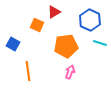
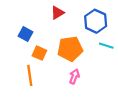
orange square: (37, 25) -> (39, 53), moved
blue square: (13, 44) -> (26, 34), moved

